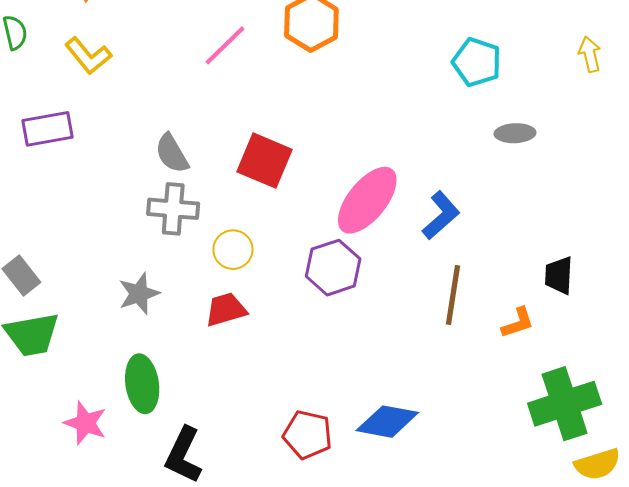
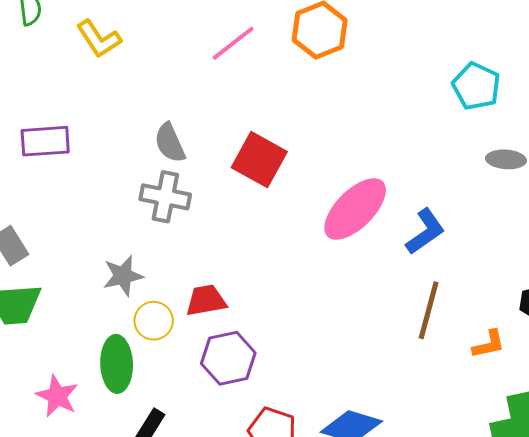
purple rectangle: (48, 129) -> (45, 141), moved
yellow circle: (233, 250) -> (154, 321), moved
purple hexagon: (333, 268) -> (228, 358), moved

